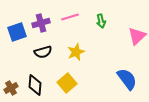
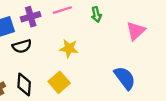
black semicircle: (43, 52) -> (22, 46), moved
yellow star: (76, 52) -> (69, 48), turned 30

